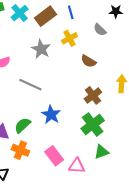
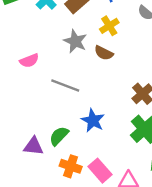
brown semicircle: (88, 61) -> (104, 53), moved
orange cross: (20, 150) -> (71, 166), moved

